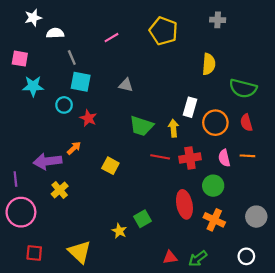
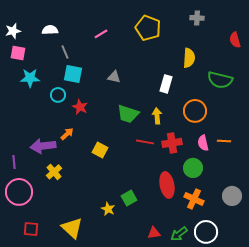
white star: (33, 18) -> (13, 31), moved
white rectangle: (190, 107) -> (166, 84), moved
red semicircle: (246, 123) -> (235, 40), moved
white circle: (246, 256) -> (206, 232), moved, size x1.5

